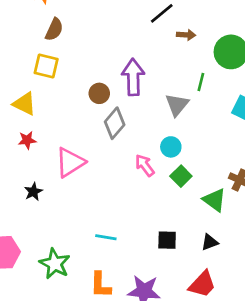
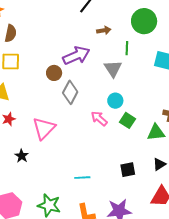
brown arrow: (186, 35) -> (104, 30), moved
purple arrow: (133, 77) -> (76, 56), turned 80
green triangle: (214, 200) -> (156, 132), turned -30

